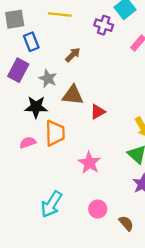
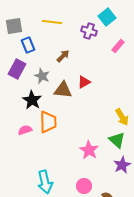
black star: (36, 107) -> (32, 100), turned 30
red triangle: (98, 112) -> (84, 82), moved
pink star: (89, 163) -> (89, 150), moved
cyan arrow: (51, 204) -> (45, 182), turned -45

